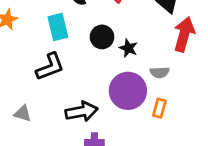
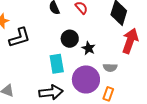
cyan rectangle: (58, 27) -> (57, 64), moved
black L-shape: (50, 67) -> (19, 38), moved

